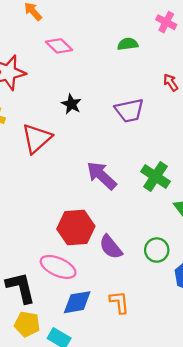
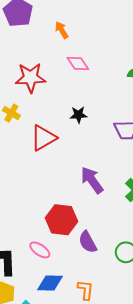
black star: (71, 104) -> (78, 115), turned 30
pink ellipse: (58, 267) -> (40, 250), size x0.7

